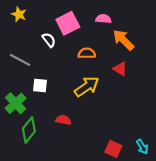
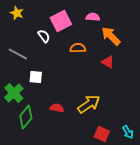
yellow arrow: (87, 87) -> (89, 104), moved

